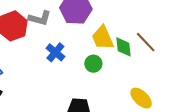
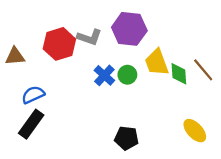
green circle: (93, 64) -> (127, 75), moved

